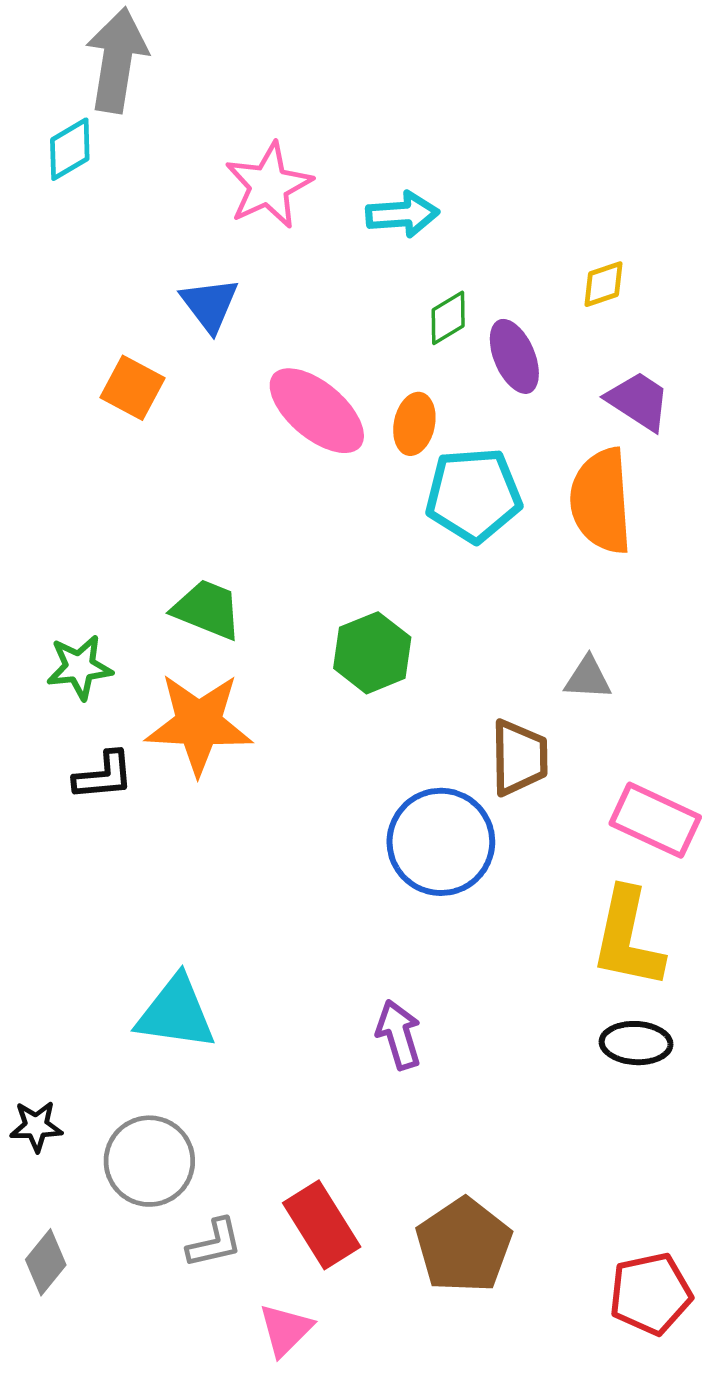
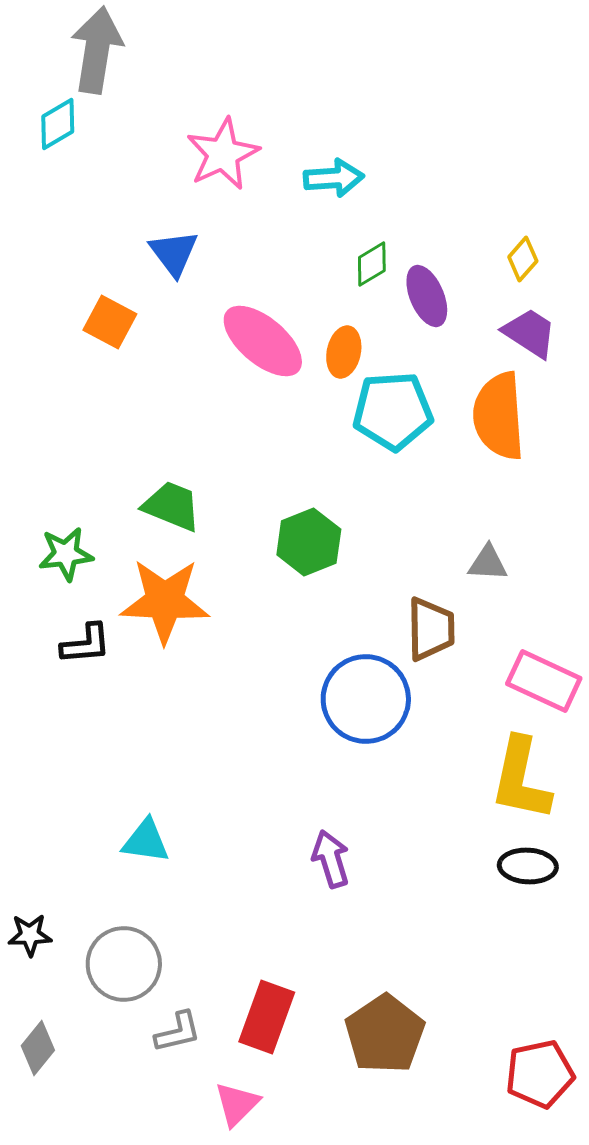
yellow diamond: (604, 284) -> (523, 259), moved, turned -30
cyan triangle: (176, 1013) -> (146, 841), size x0.7
red rectangle: (322, 1225) -> (267, 1017), turned 52

